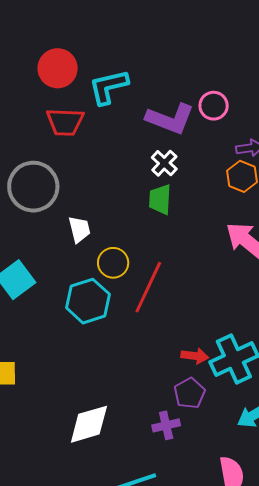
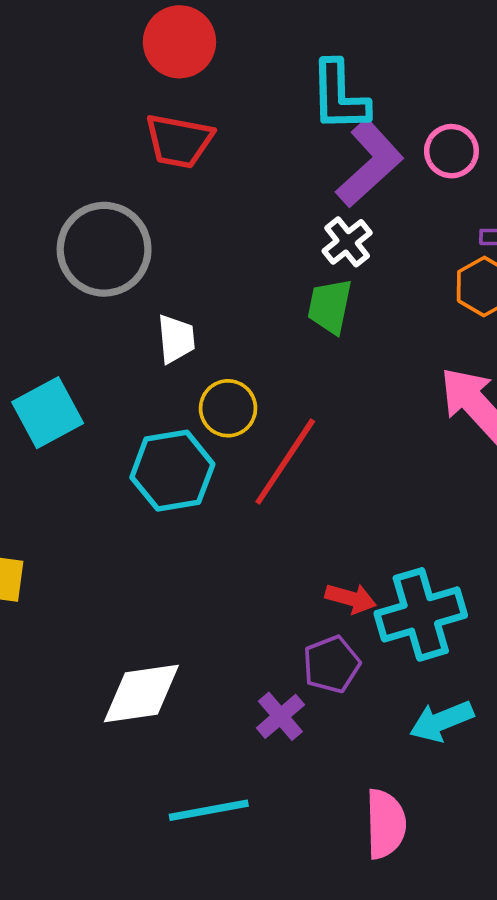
cyan L-shape: (108, 87) -> (339, 96), moved, turned -87
purple L-shape: (170, 119) -> (370, 163), turned -72
purple cross: (166, 425) -> (280, 716), turned -36

